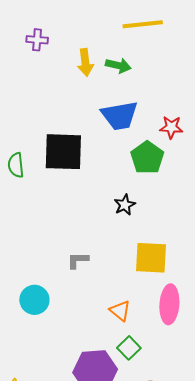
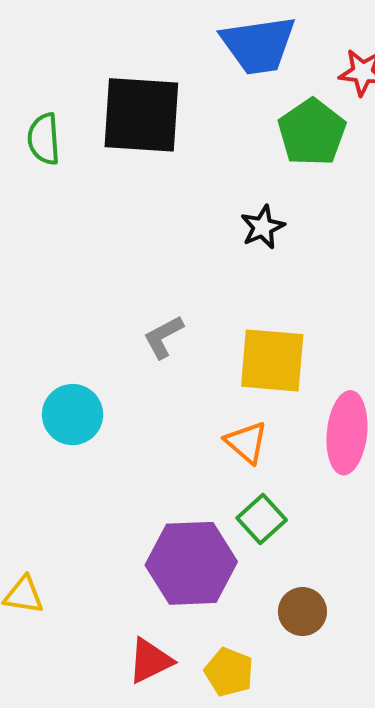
yellow square: (151, 258) -> (272, 360), moved
gray L-shape: (78, 260) -> (163, 337), turned -30

